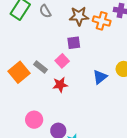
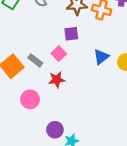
blue triangle: (100, 77) -> (101, 57), moved
pink circle: (34, 120) -> (30, 99), moved

